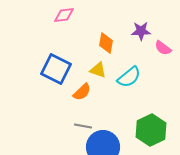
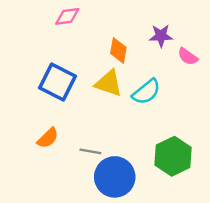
yellow triangle: (98, 70) -> (109, 83), size x1.4
orange semicircle: (82, 92) -> (48, 138), moved

